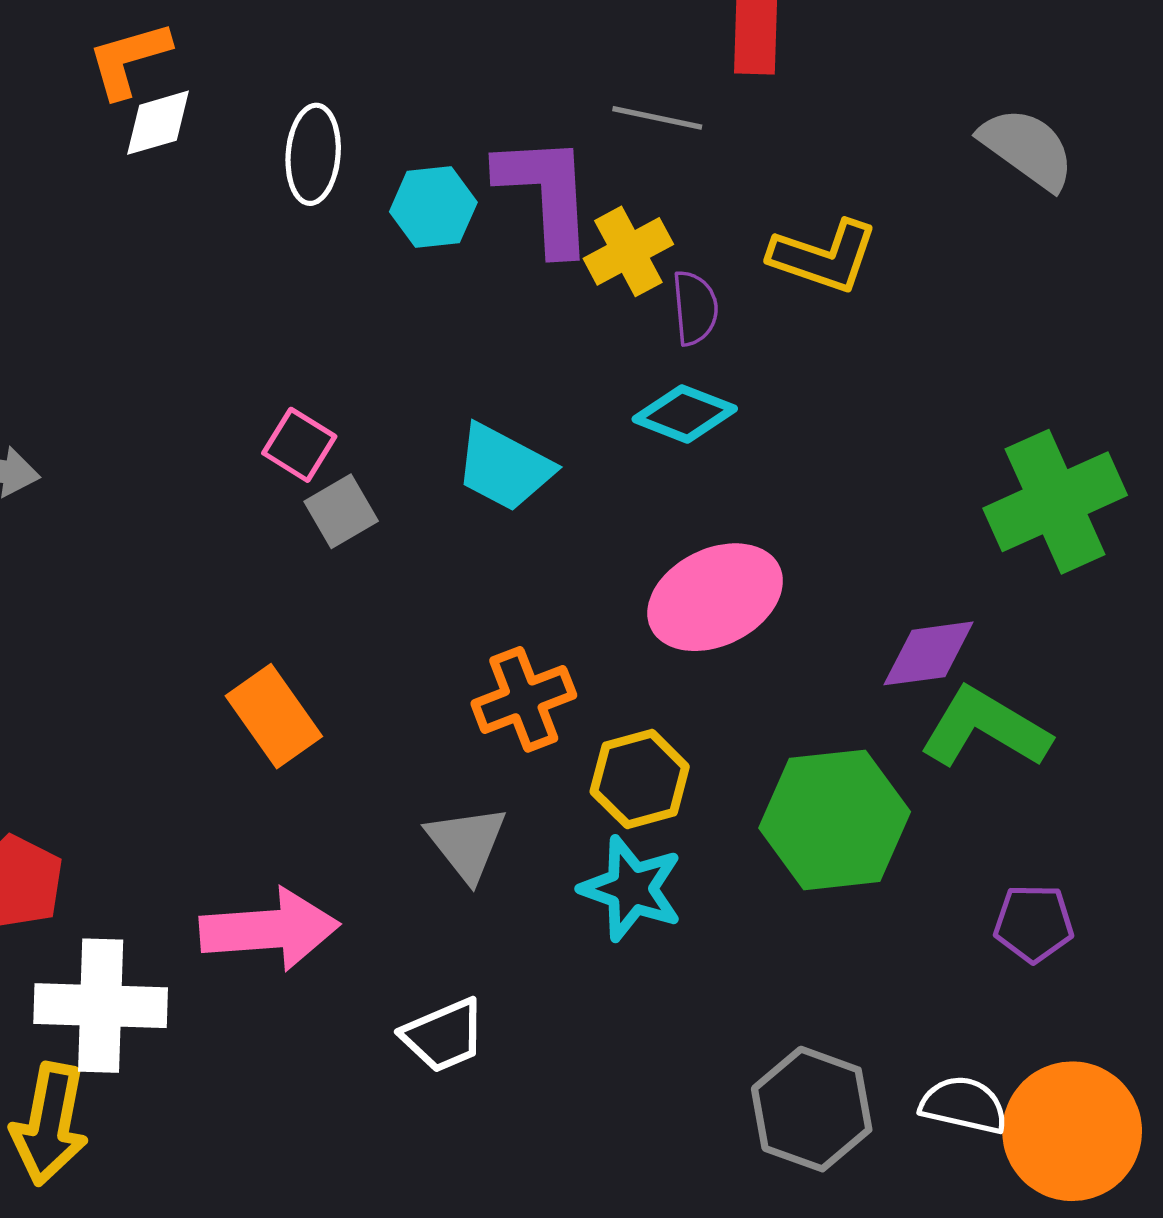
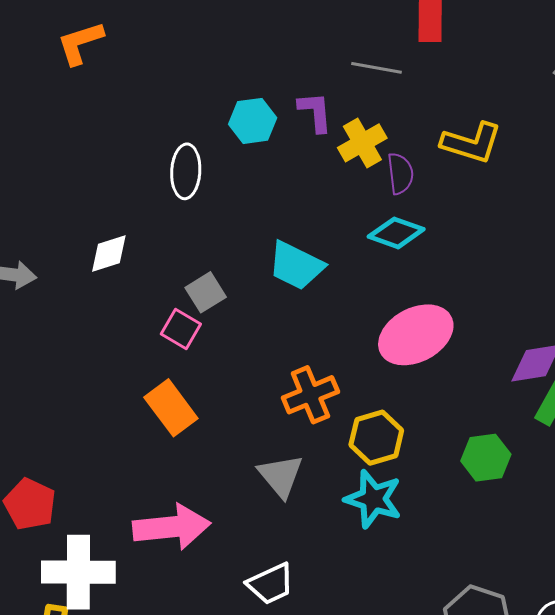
white diamond: (158, 123) -> (109, 253), moved
white ellipse: (313, 154) -> (186, 171), moved
purple L-shape: (546, 194) -> (315, 112), size x0.6
pink square: (299, 445) -> (181, 329), moved
green hexagon: (835, 820) -> (486, 458), size x0.6

